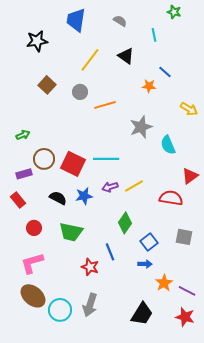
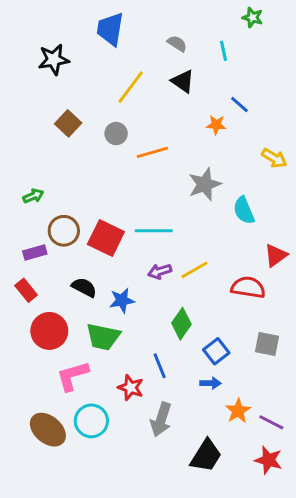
gray semicircle: (120, 21) -> (177, 44), moved
blue star: (84, 196) -> (122, 300), moved
red circle: (34, 228) -> (49, 331), size x1.6
pink L-shape: (32, 263) -> (73, 376), moved
gray arrow: (90, 305) -> (161, 419), moved
cyan circle: (60, 310) -> (91, 421), moved

